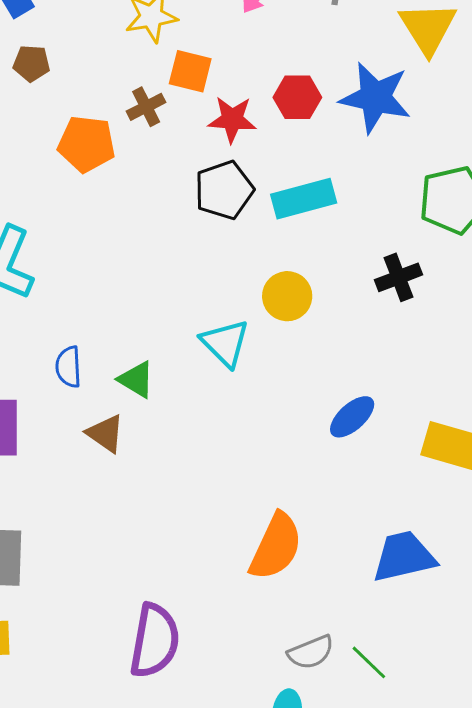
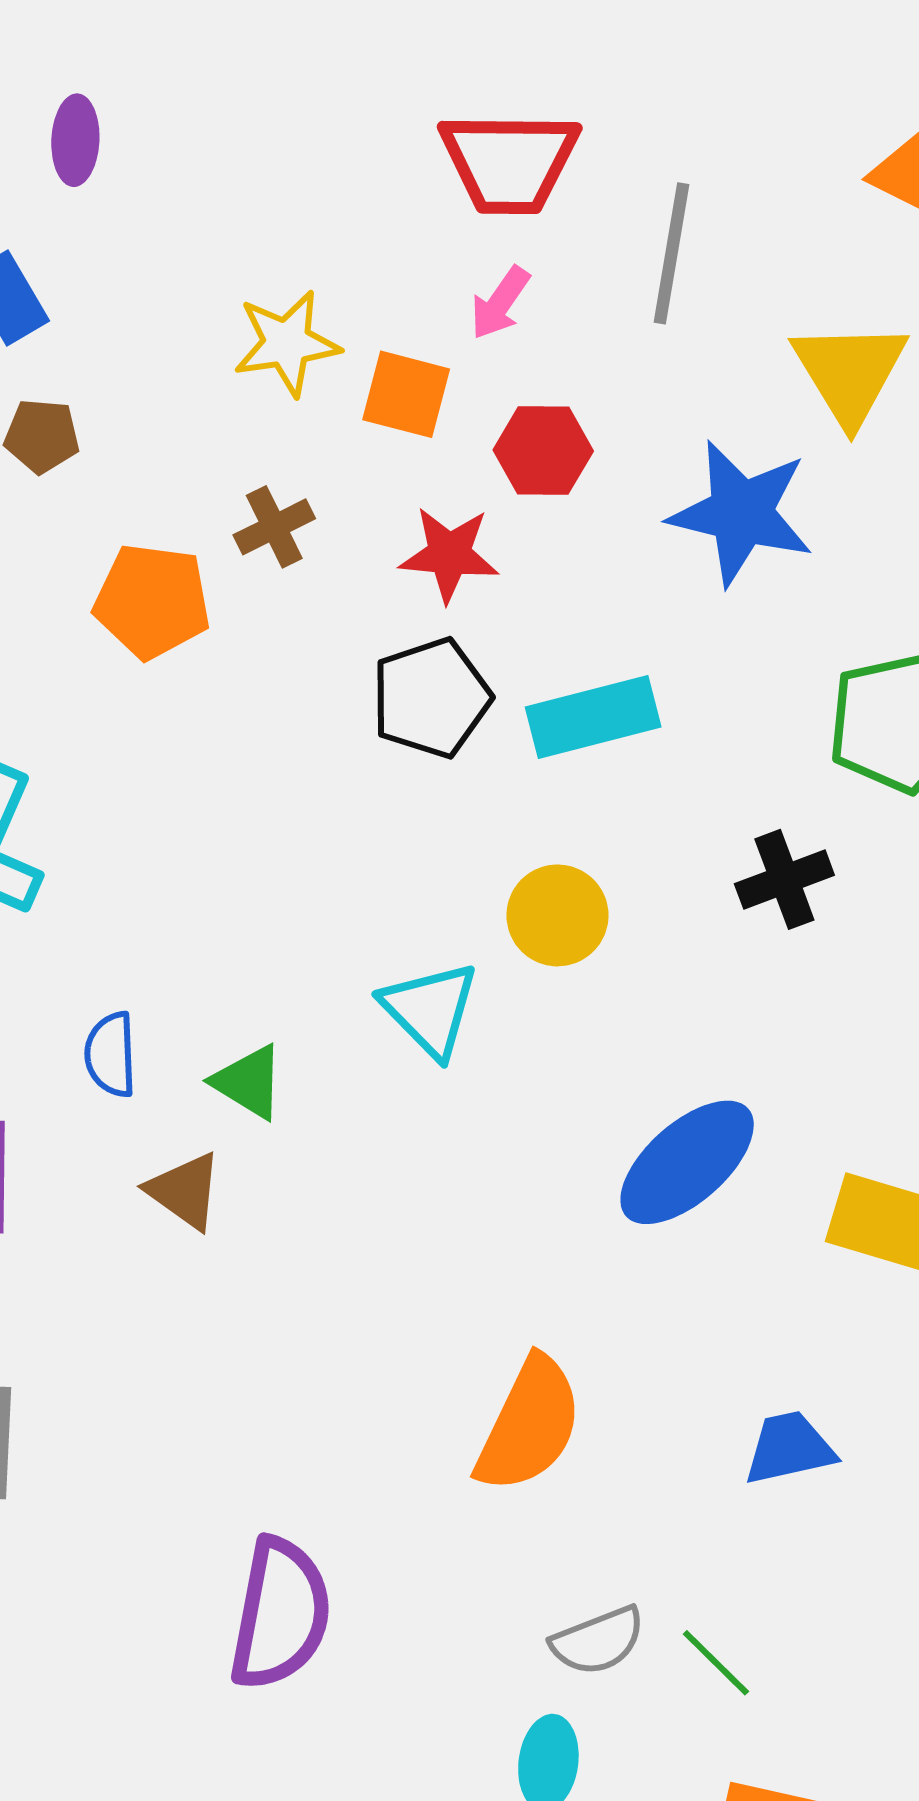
orange square: (190, 71) -> (406, 394), moved
red hexagon: (297, 97) -> (543, 451), moved
blue ellipse: (352, 417) -> (687, 1162), size x1.5
blue trapezoid: (404, 557) -> (789, 1448), size x0.7

